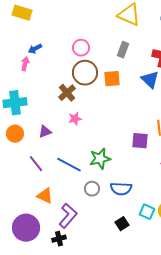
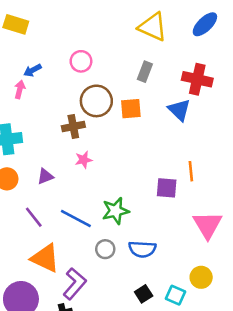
pink circle: (81, 48) -> (81, 61), moved
brown cross: (67, 93) -> (73, 126), turned 30
orange triangle: (45, 196) -> (45, 258), size x1.4
cyan square: (147, 212) -> (176, 295), moved

